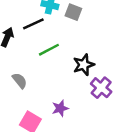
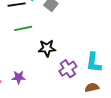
purple cross: (101, 88) -> (68, 69), moved

